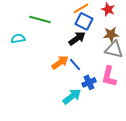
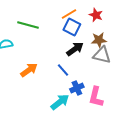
black arrow: (77, 38) -> (75, 49), moved
orange arrow: (60, 62) -> (29, 70), moved
pink L-shape: (109, 76) -> (96, 97), moved

